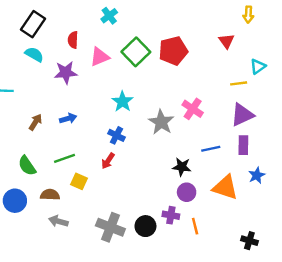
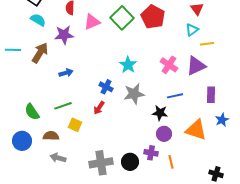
red pentagon: (173, 51) -> (153, 17), turned -30
cyan triangle: (258, 66) -> (192, 30), moved
cyan star: (123, 102) -> (128, 65), moved
purple triangle: (242, 115) -> (196, 66), moved
brown arrow: (35, 122) -> (40, 53), moved, size x1.5
gray star: (161, 122) -> (134, 94), moved, turned 30
blue line: (211, 149) -> (175, 96), moved
gray cross: (110, 227) -> (101, 163), turned -30

